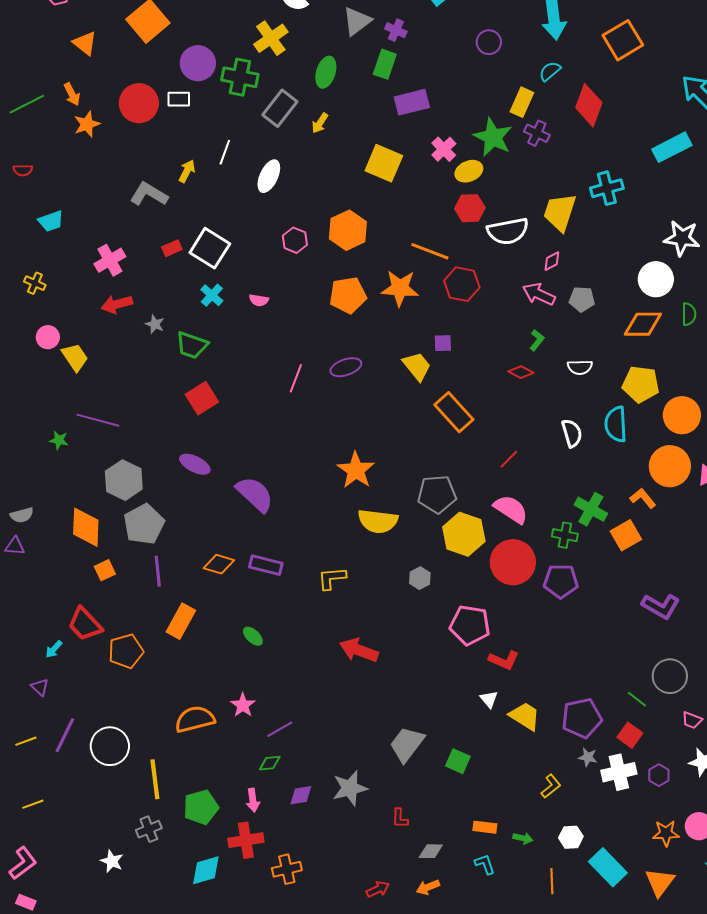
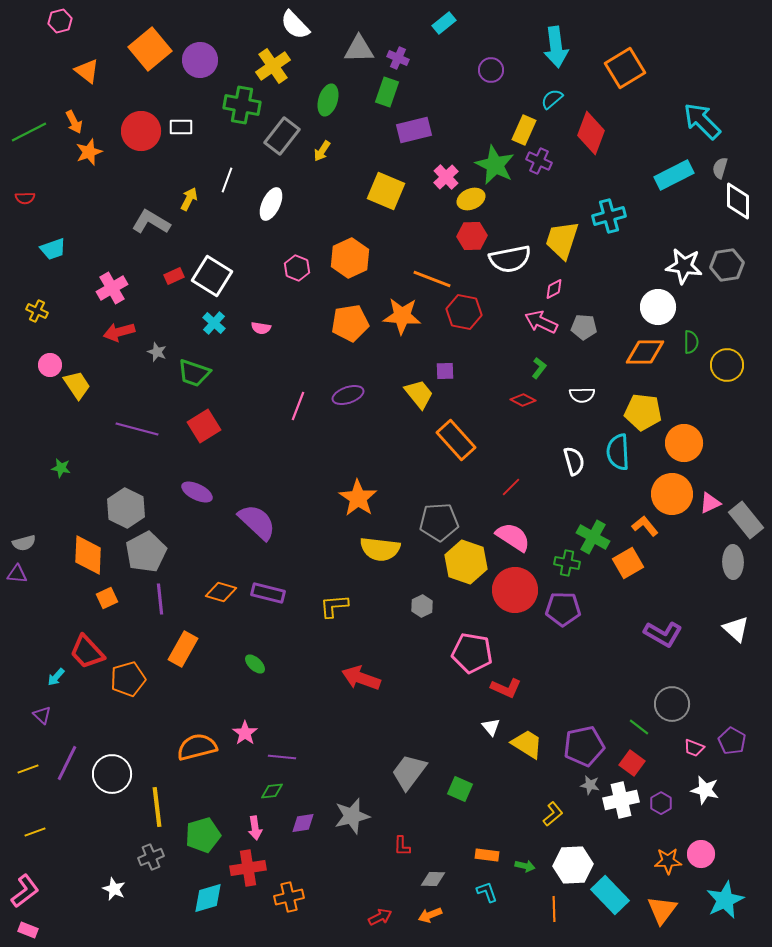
gray triangle: (357, 21) -> (359, 49), turned 36
purple circle: (198, 63) -> (200, 60), moved
purple line: (98, 420) -> (137, 429), moved
purple line: (280, 729) -> (282, 757), turned 36
white hexagon: (571, 837) -> (573, 865), size x1.6

